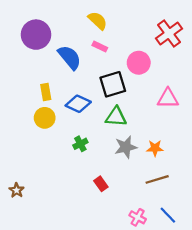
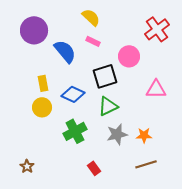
green triangle: (116, 117) -> (108, 106), turned -30
green cross: (80, 144) -> (75, 131), size x1.6
brown star: (17, 190) -> (27, 166), moved

